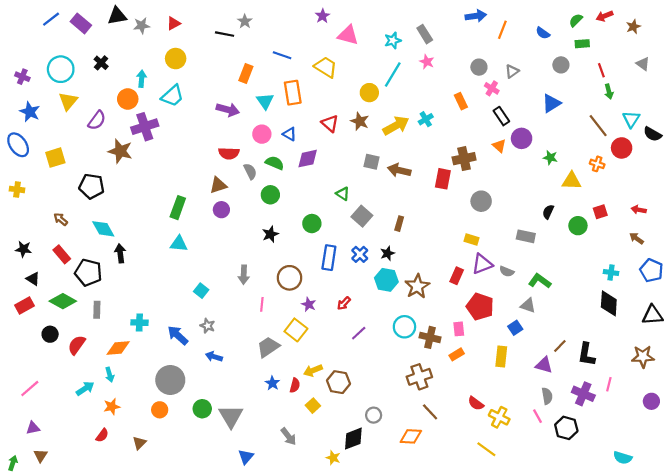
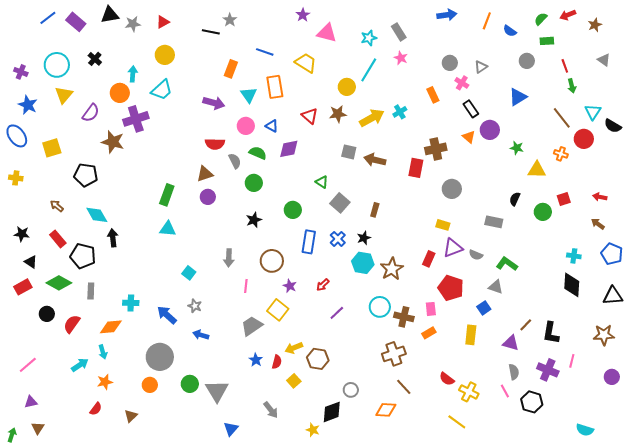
orange line: (502, 30) -> (487, 21), moved
brown star: (360, 121) -> (338, 114), turned -30

